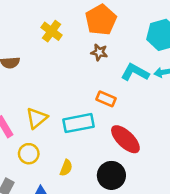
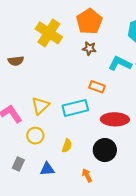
yellow cross: (52, 31) -> (49, 33), size x1.5
red ellipse: (125, 139) -> (115, 119), turned -40

